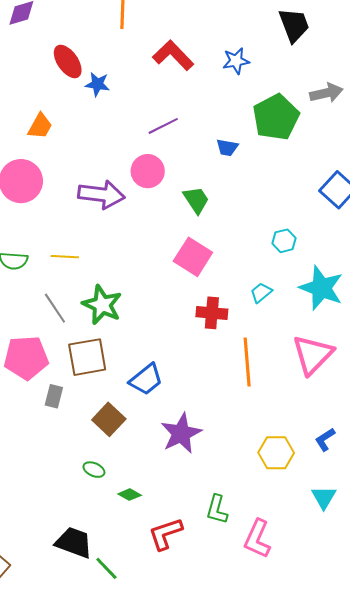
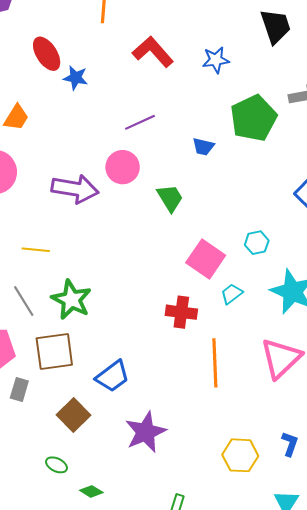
pink square: (193, 257) -> (206, 259), moved
blue L-shape: (325, 439) -> (290, 444), turned 140

